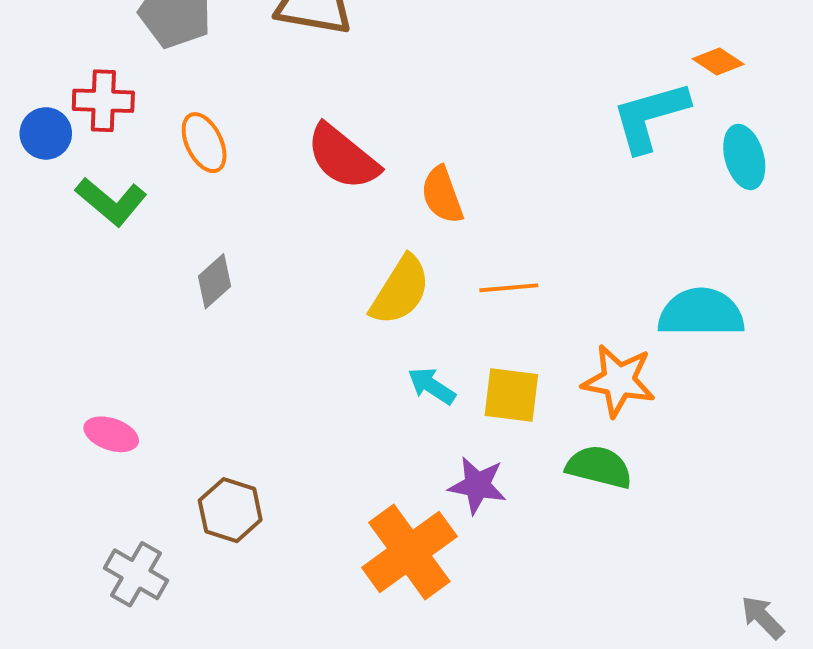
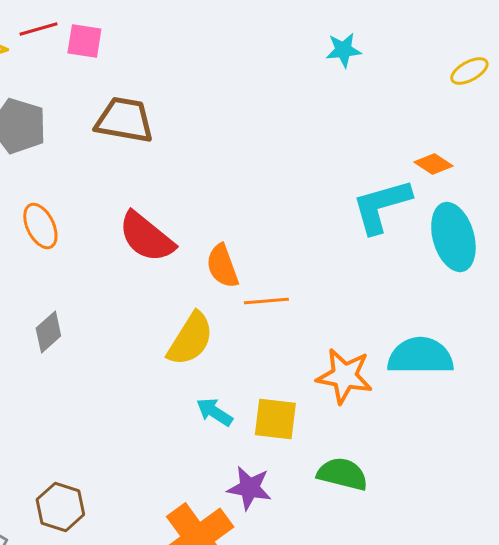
cyan ellipse: (744, 157) -> (453, 237), size x1.4
orange line: (509, 288) -> (266, 301), moved
orange star: (619, 381) -> (344, 376), moved

